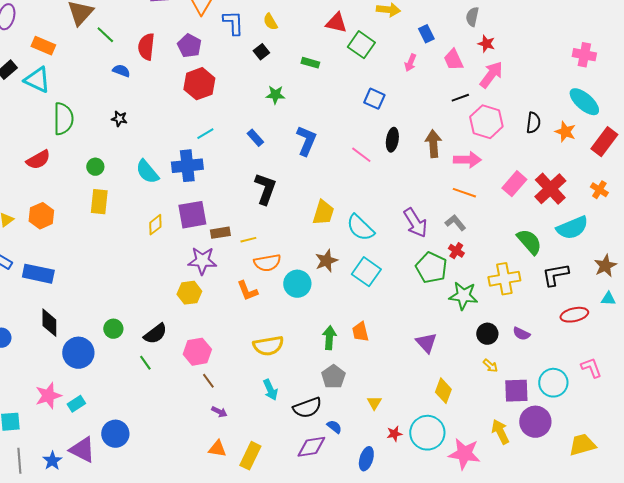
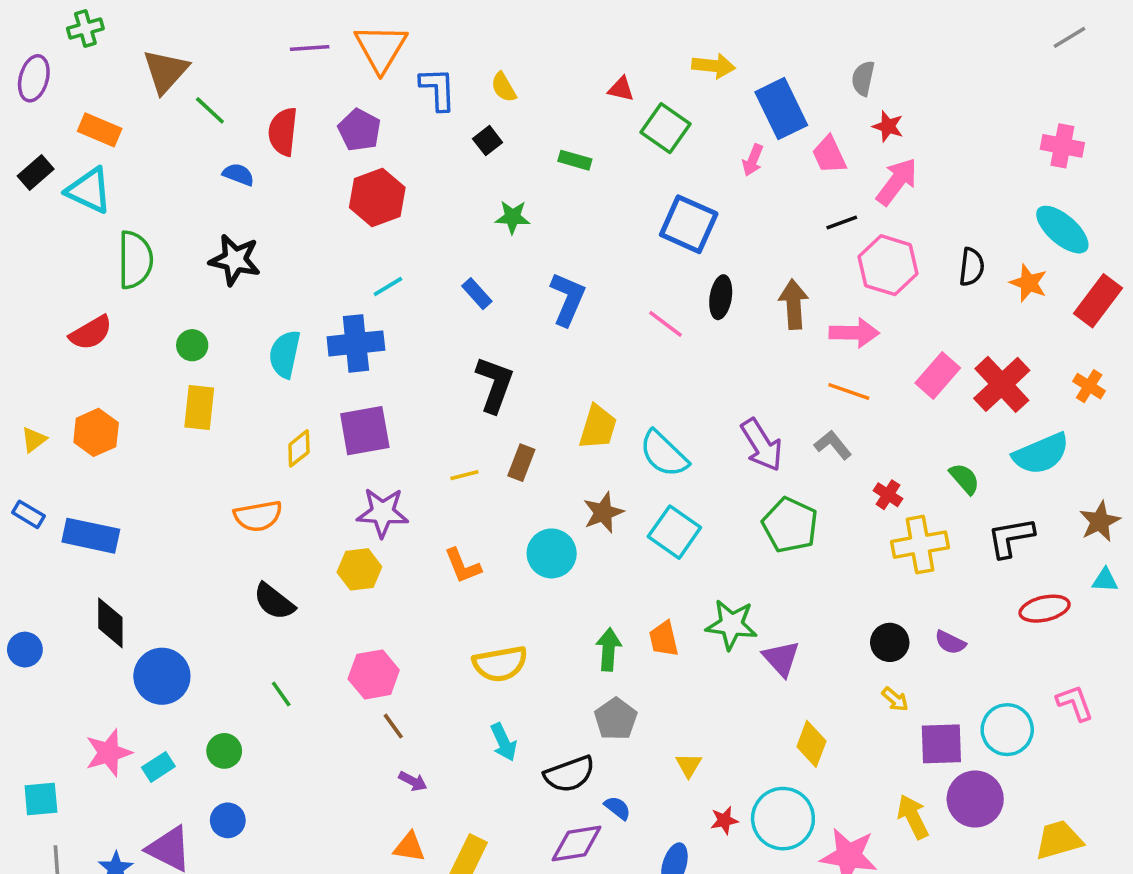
red triangle: (336, 23) -> (621, 89), size x0.7
blue rectangle: (426, 34) -> (781, 109), size x1.8
blue square: (374, 99) -> (689, 224), size x1.5
black star: (119, 119) -> (235, 260), size x1.8
cyan semicircle: (147, 172) -> (285, 354), turned 52
brown rectangle: (220, 233) -> (521, 463), moved, turned -60
green semicircle: (529, 242) -> (964, 479), size x0.7
red cross: (456, 251) -> (888, 495), moved
orange semicircle: (267, 263) -> (258, 516), moved
green star: (463, 296) -> (731, 625), moved
green circle: (113, 329) -> (224, 751), moved
black semicircle: (155, 334) -> (274, 601), moved, turned 75
blue circle: (115, 434) -> (228, 820), size x0.7

